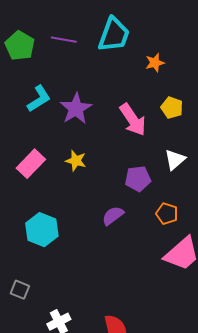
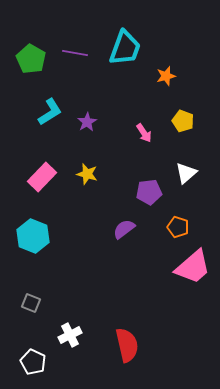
purple star: (76, 109) -> (87, 122), size x0.6
pink arrow: (133, 120) -> (144, 133), size x0.6
cyan hexagon: (42, 230) -> (33, 236), moved

